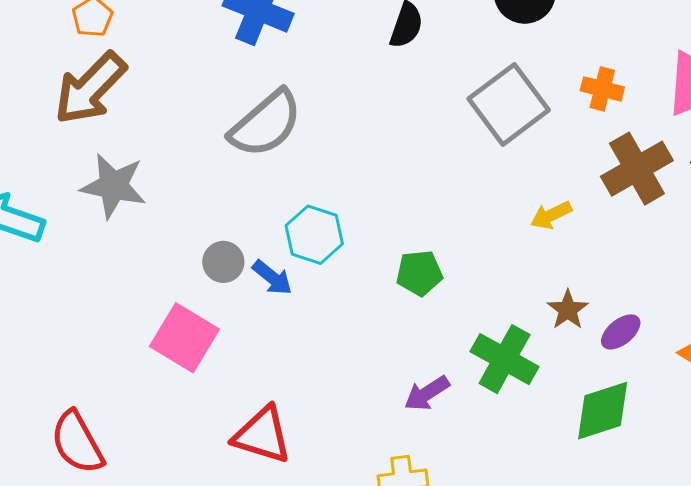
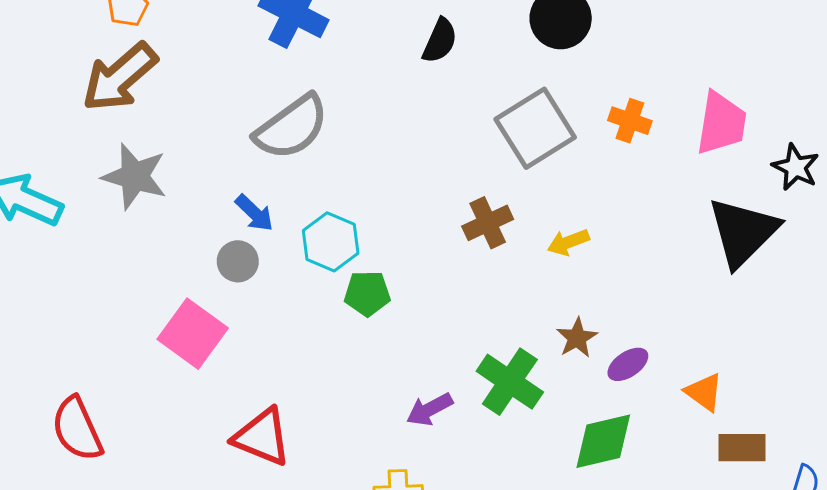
brown cross: (637, 169) -> (488, 223), moved, size x0.7
green pentagon: (419, 273) -> (367, 293), moved
blue arrow: (272, 278) -> (254, 213), moved

